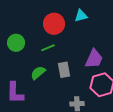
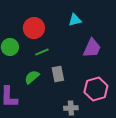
red circle: (54, 24) -> (34, 28), moved
purple trapezoid: (94, 59) -> (92, 48), moved

